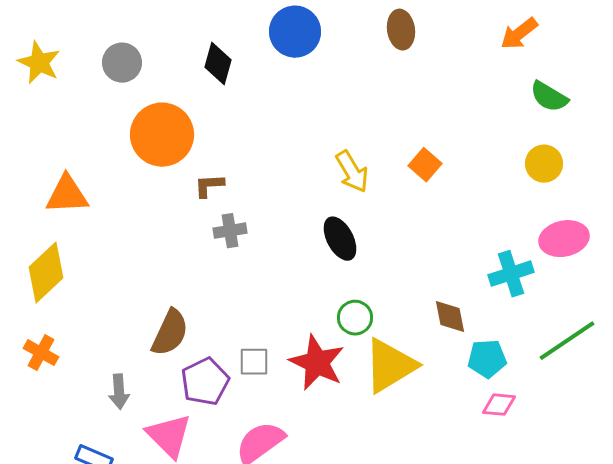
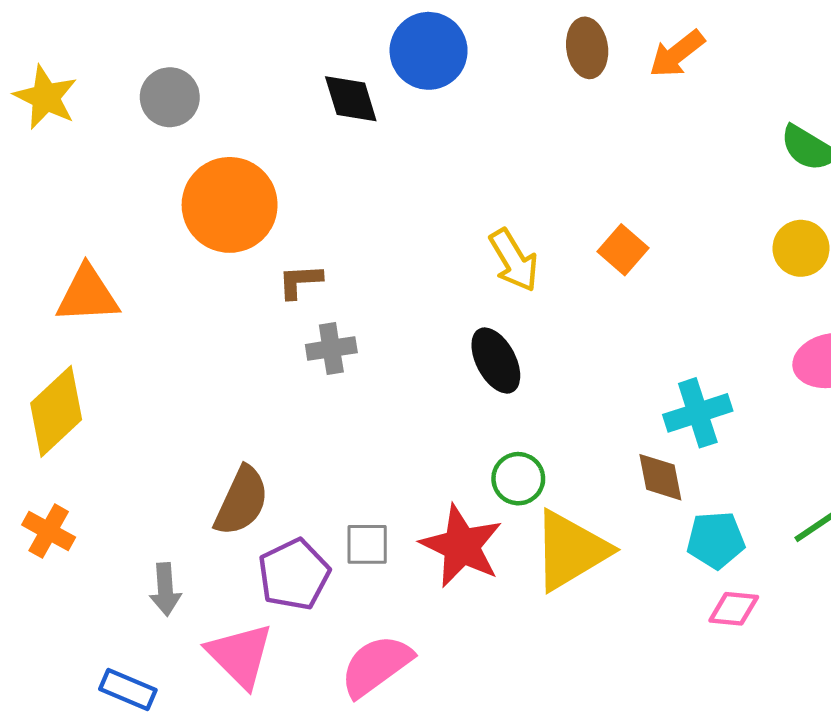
orange arrow: (519, 34) -> (677, 54), moved
black diamond: (218, 64) -> (351, 99), moved, turned -33
cyan cross: (511, 274) -> (698, 413), moved

